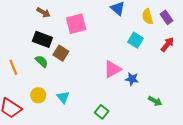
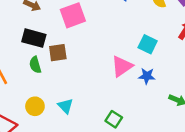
cyan square: (136, 40) -> (148, 44), moved
brown square: (61, 53) -> (58, 53), turned -35
green semicircle: (42, 61) -> (35, 65), turned -144

